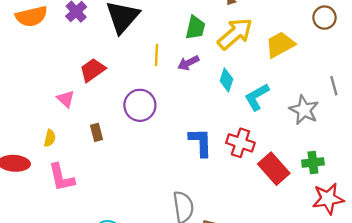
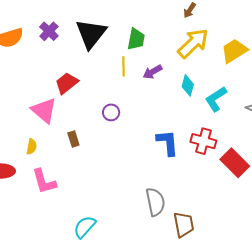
green trapezoid: (195, 28) -> (136, 39), moved
pink triangle: (66, 99) -> (44, 110), size x1.6
purple circle: (140, 105) -> (111, 112), size x0.6

